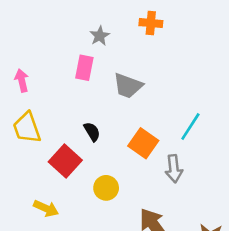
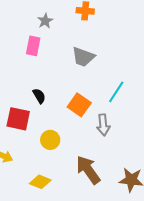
gray trapezoid: (128, 86) -> (83, 57), moved
red square: (65, 161) -> (18, 119), turned -30

